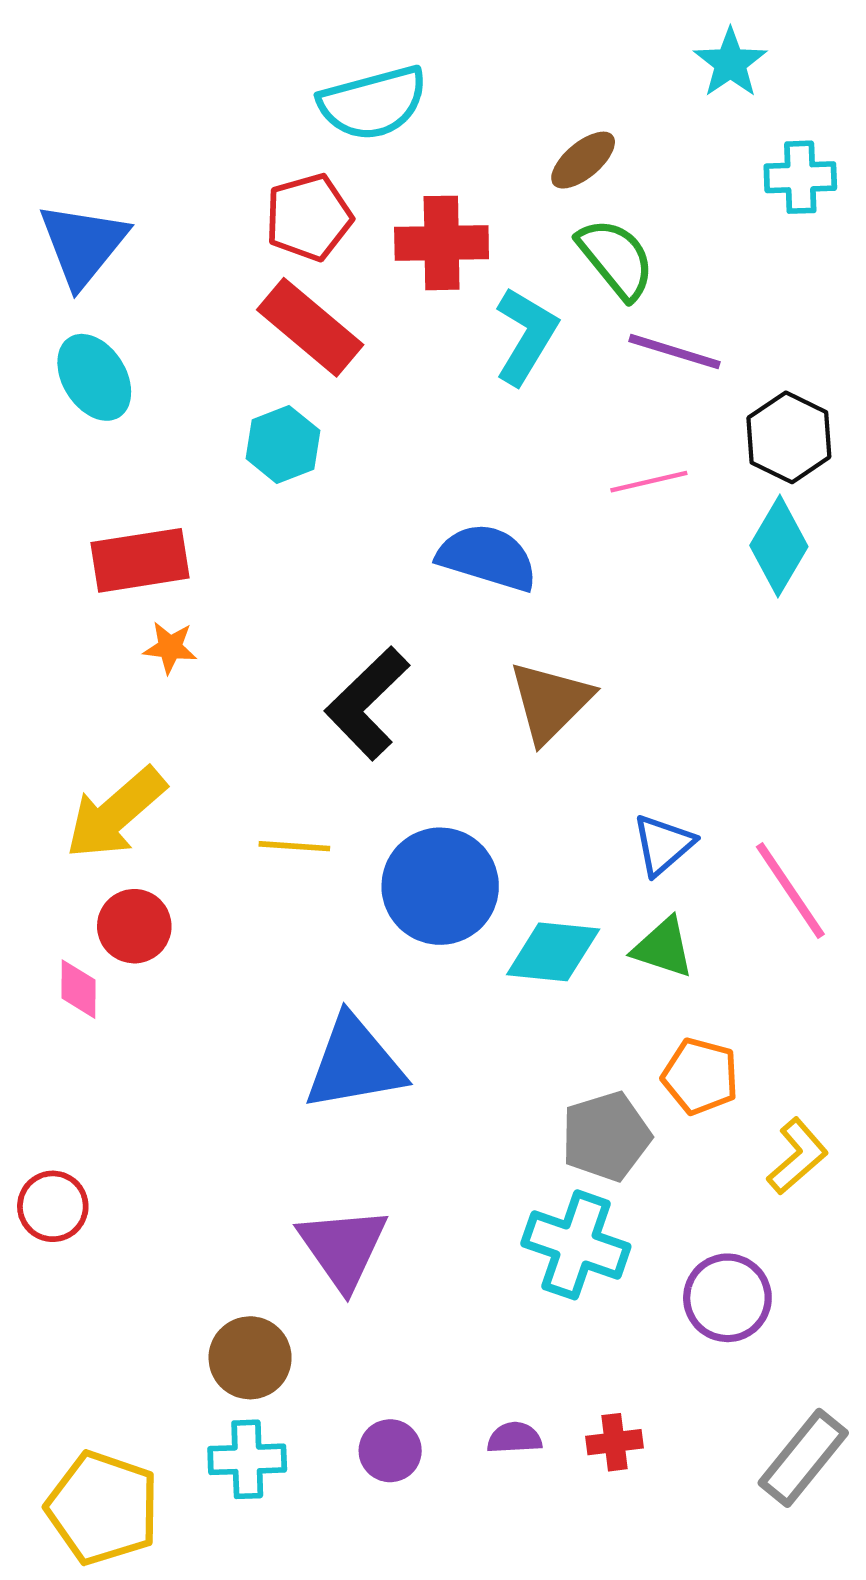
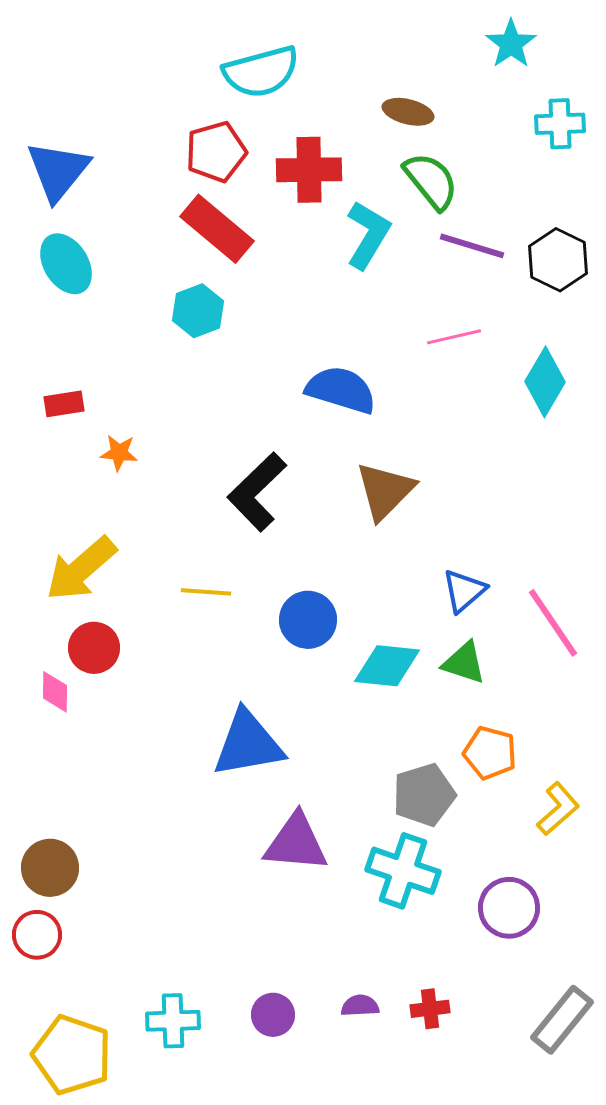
brown ellipse: (583, 160) -> (408, 112), turned 54
black hexagon: (789, 437) -> (558, 260), moved
red rectangle: (140, 560) -> (64, 404), moved, size x0.6
blue circle: (440, 886) -> (308, 620), size x0.7
red circle: (53, 1206) -> (37, 935), moved
purple triangle: (343, 1248) -> (296, 843), moved, turned -50
brown circle: (250, 1358) -> (50, 868), moved

